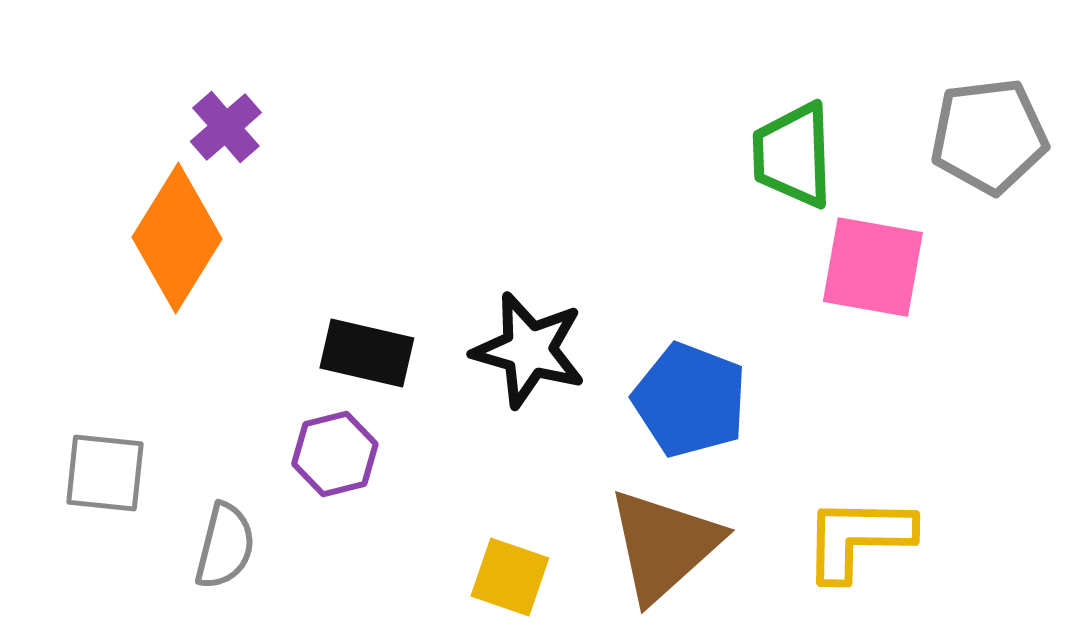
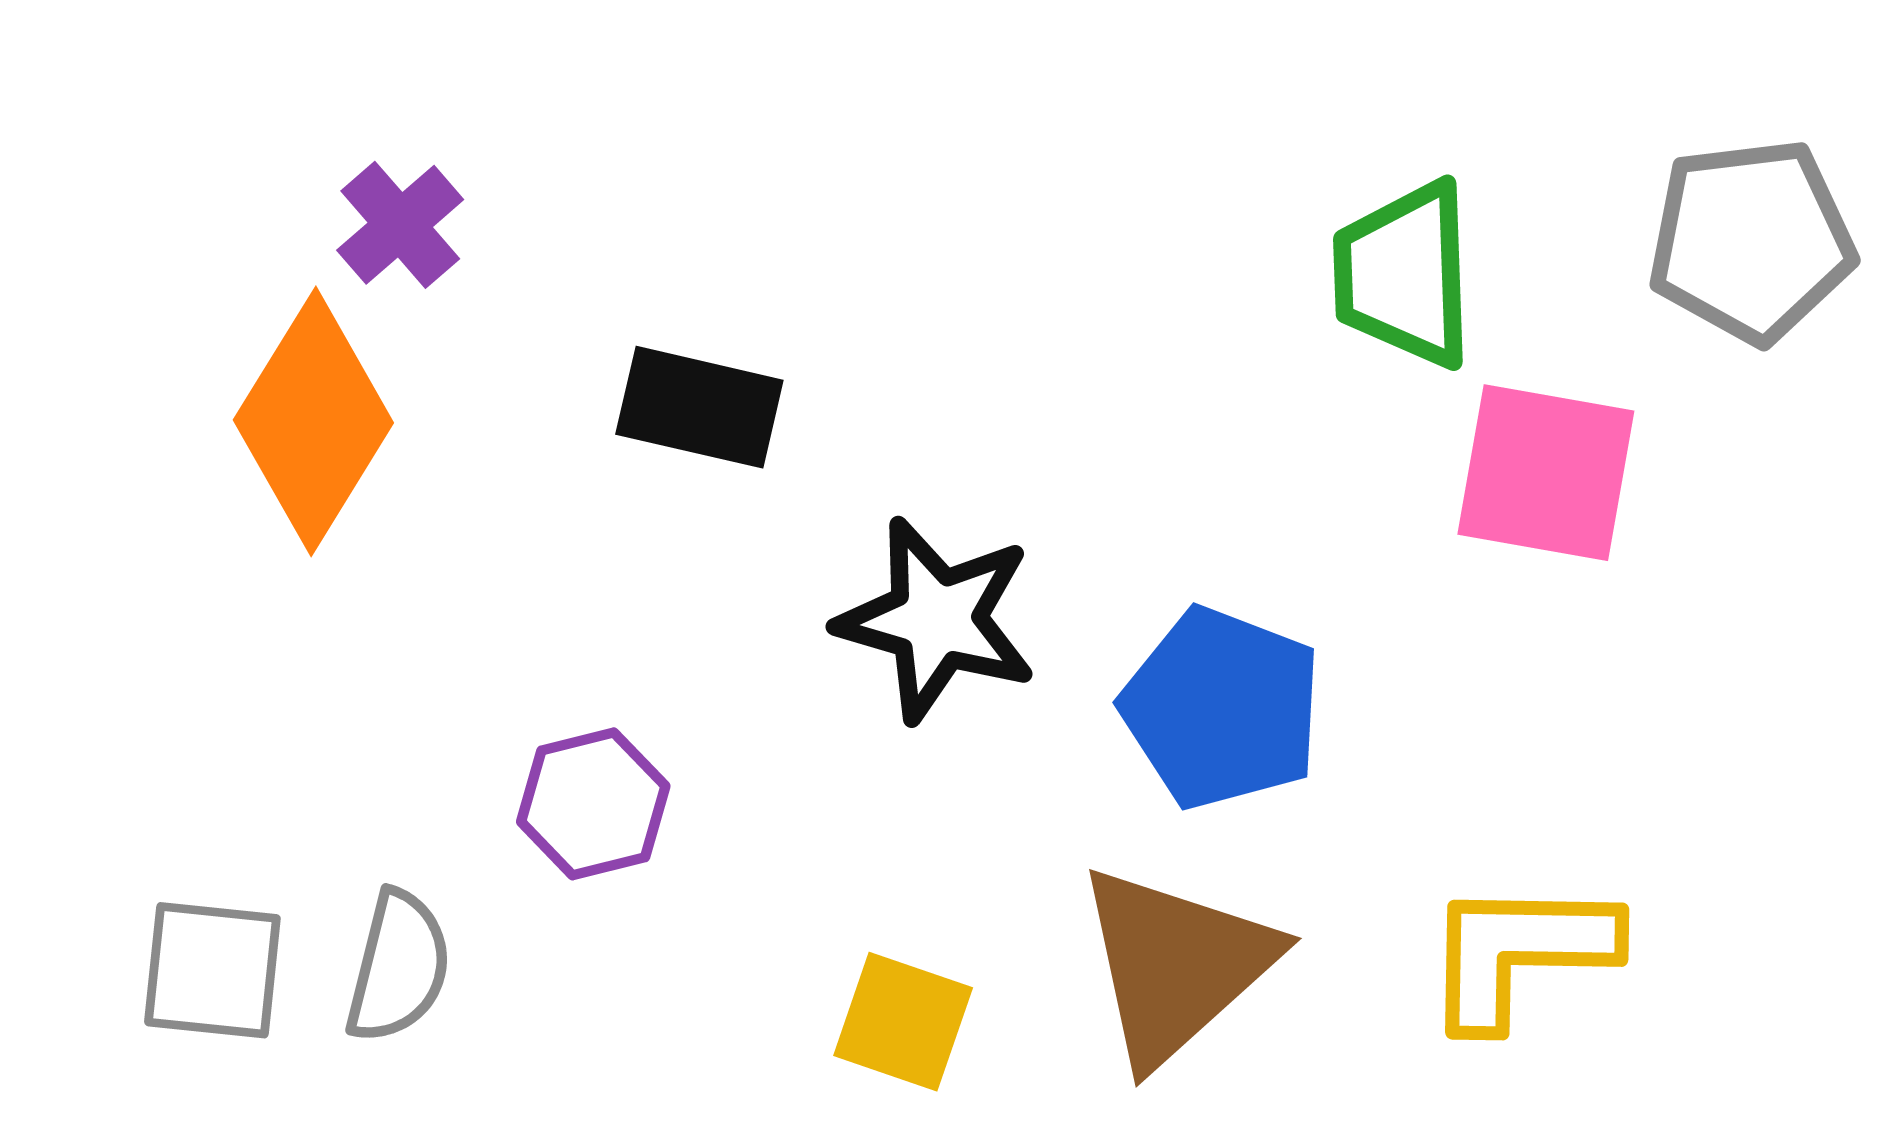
black rectangle: (367, 353) -> (699, 407), moved
gray square: (105, 473) -> (212, 970), moved

